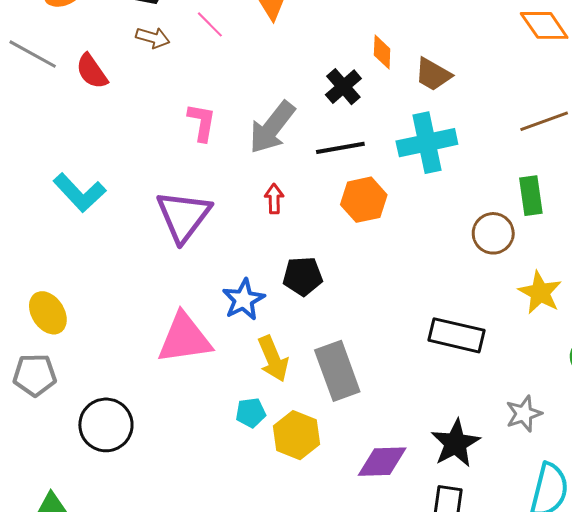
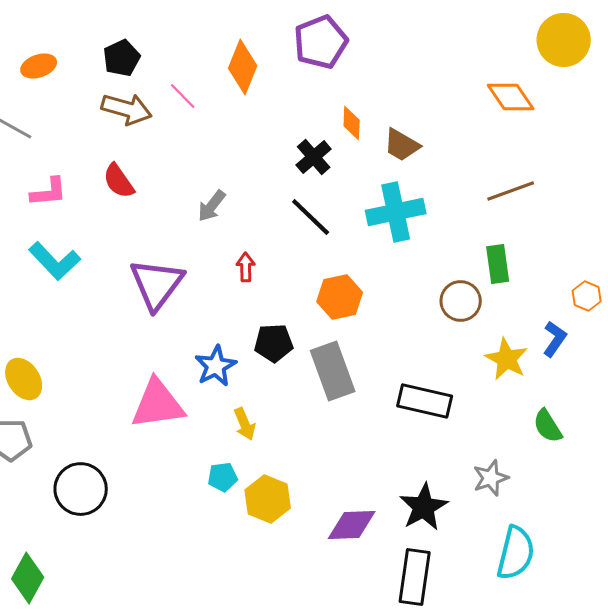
brown arrow: (153, 38) -> (127, 109), size x1.5
red semicircle: (92, 71) -> (119, 181), moved
pink L-shape: (202, 122) -> (49, 192), moved, turned 75
gray arrow: (272, 127) -> (212, 206), moved, size x0.6
black line: (340, 148) -> (311, 217), turned 54
orange hexagon: (364, 200) -> (340, 297), moved
yellow arrow: (273, 359) -> (245, 424), size x0.7
gray rectangle: (337, 371) -> (333, 371), moved

